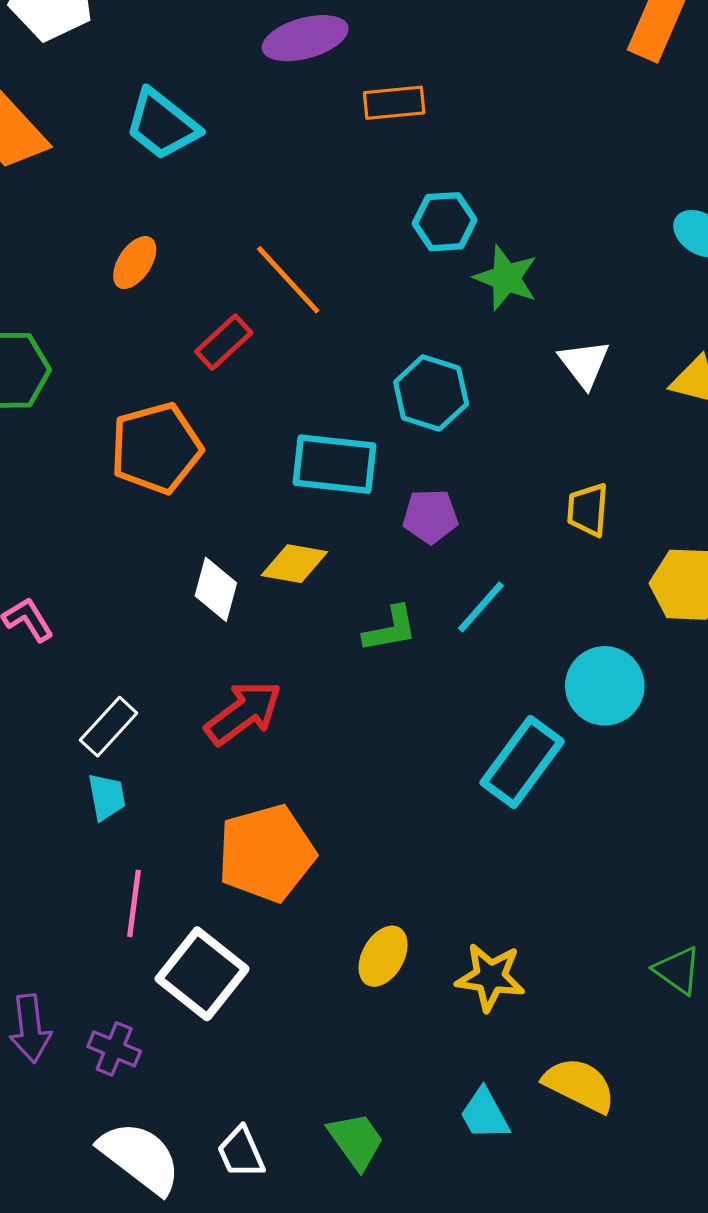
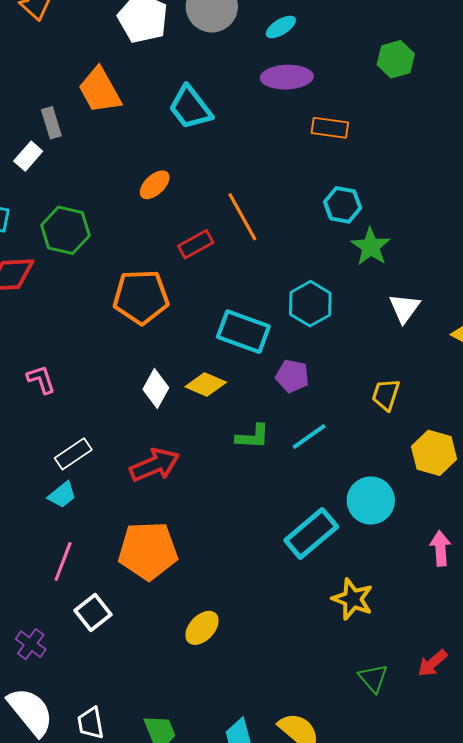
cyan trapezoid: (107, 797) -> (62, 495), turned 48
white square: (202, 974) -> (93, 612), size x0.7
yellow star: (490, 977) -> (353, 599), moved

